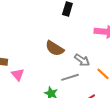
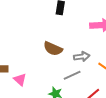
gray arrow: (82, 60) -> (82, 57), turned -35

